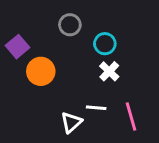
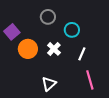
white cross: (109, 71) -> (54, 49), moved
white line: (96, 108) -> (82, 54), moved, turned -72

